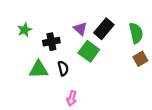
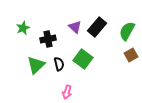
green semicircle: (136, 33) -> (127, 31), turned -138
green square: (89, 51) -> (83, 59), moved
green triangle: (39, 69) -> (36, 65), turned -42

